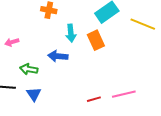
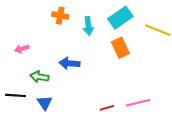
cyan arrow: (71, 33) -> (88, 26), moved
orange rectangle: (96, 40) -> (120, 48), moved

